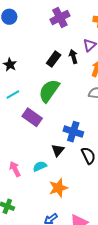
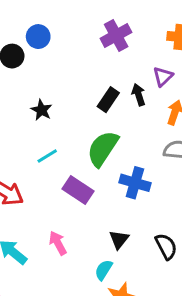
blue cross: (73, 132) -> (135, 183), moved
cyan semicircle: (40, 166) -> (104, 270), moved, turned -32
pink arrow: (15, 169) -> (58, 243), moved

